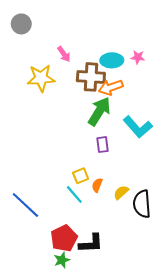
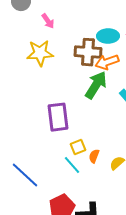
pink arrow: (64, 54) -> (48, 21), moved
purple rectangle: (102, 145) -> (58, 117), moved, size x1.8

